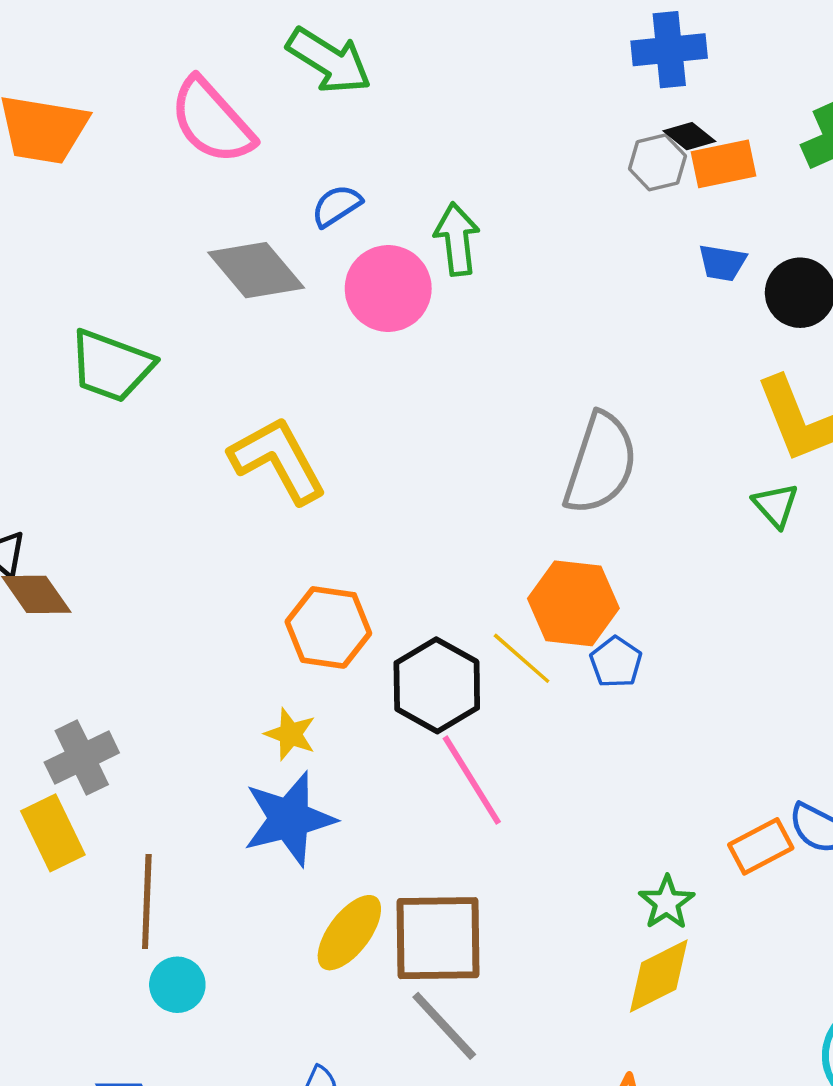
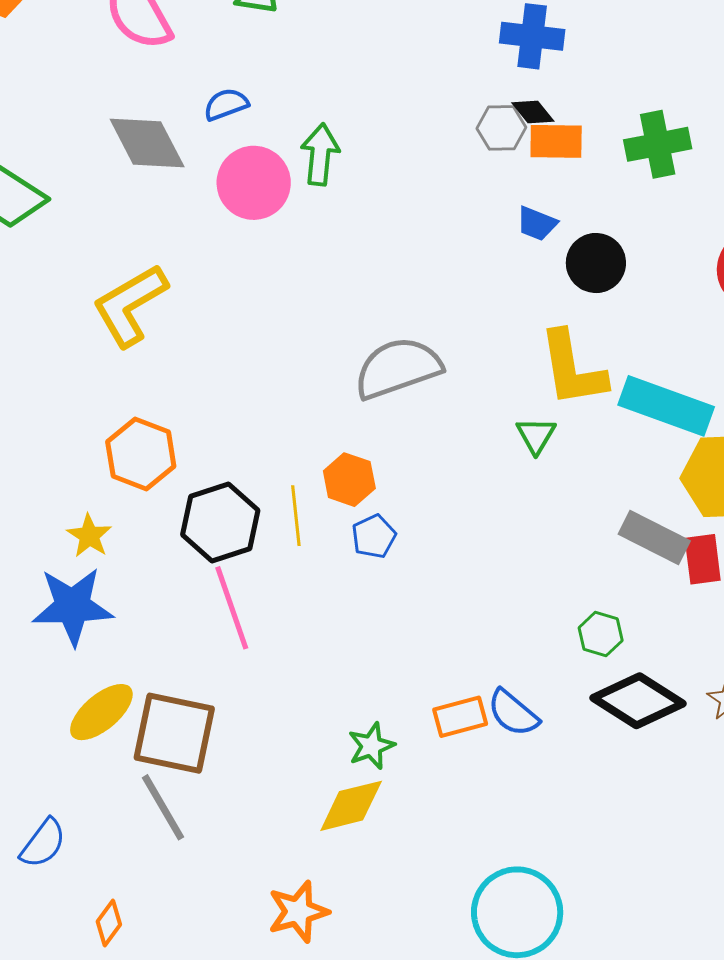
yellow L-shape: (278, 460) -> (130, 305), turned -104
gray semicircle: (600, 464) -> (398, 368), turned -140
orange hexagon: (573, 603) -> (349, 480), size x0.7
yellow line: (522, 658) -> (296, 516), turned 30

